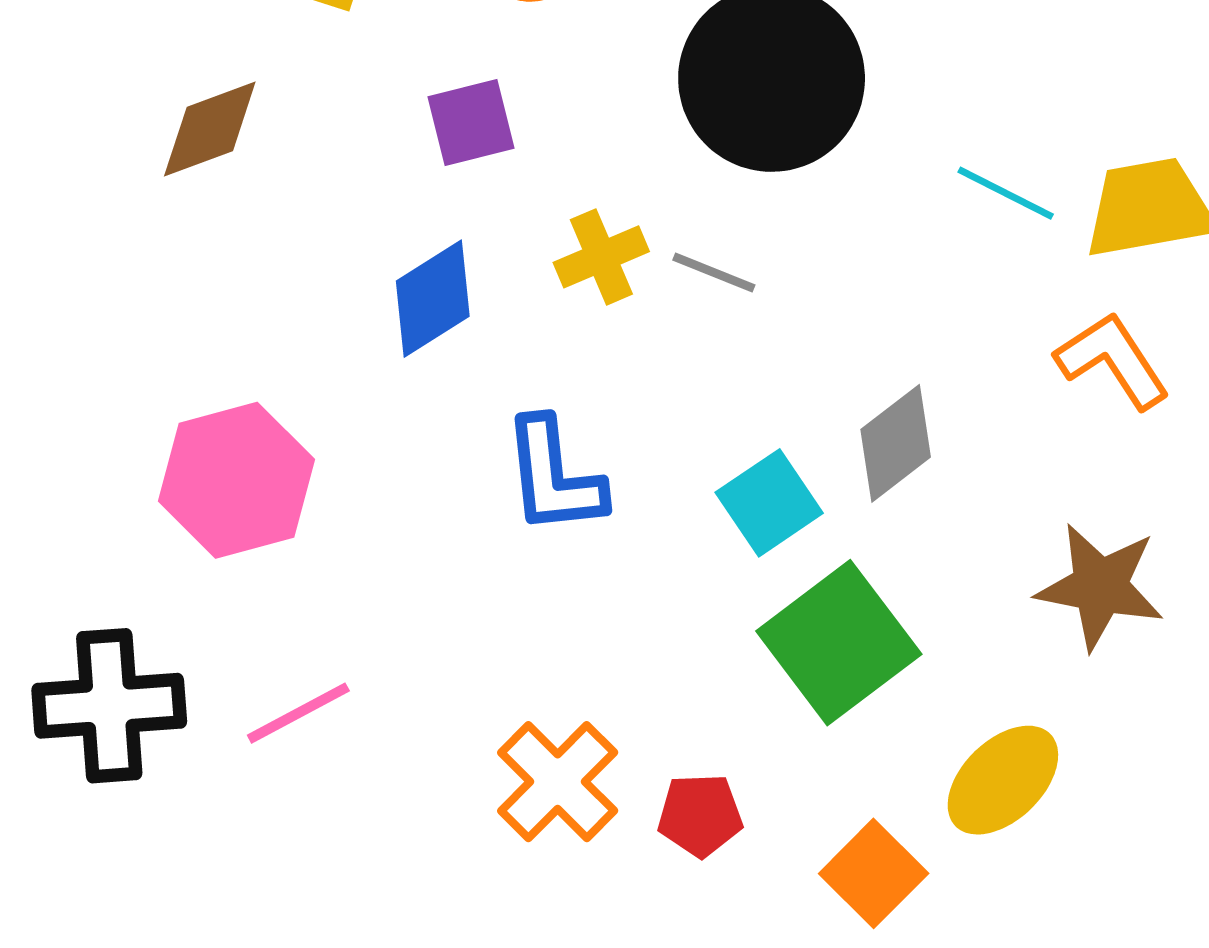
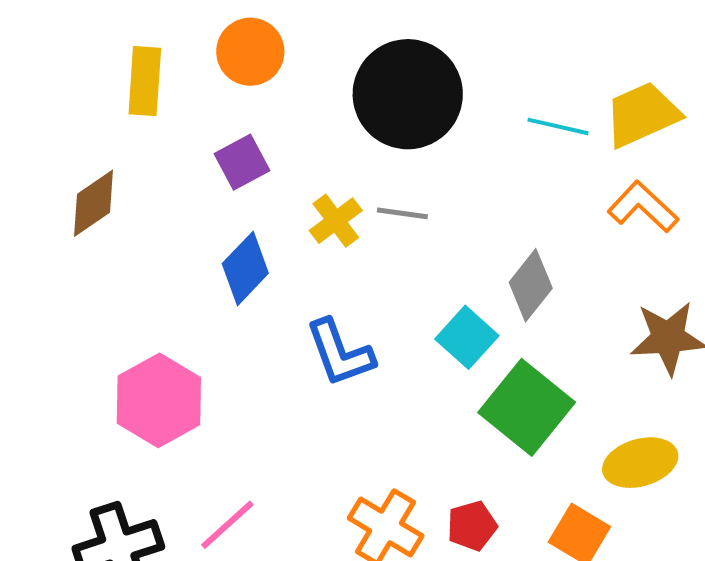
yellow ellipse: (1003, 780) -> (640, 463), turned 42

